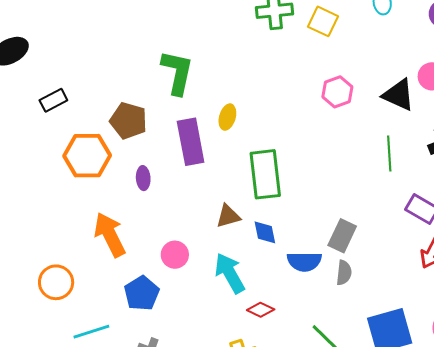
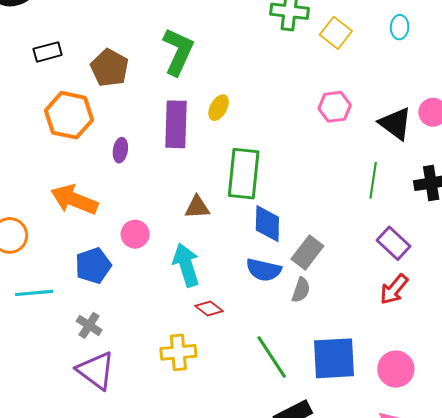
brown pentagon: (128, 121) -> (110, 68), moved
blue diamond: (265, 232) -> (267, 224), moved, size x1.4
orange arrow: (110, 235) -> (74, 200), turned -54

